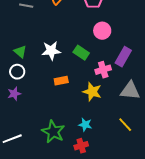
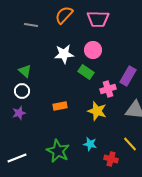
pink circle: (102, 31) -> (93, 50), moved
white star: (51, 51) -> (64, 54), moved
orange rectangle: (61, 81) -> (60, 106), moved
red cross: (81, 146) -> (111, 159), moved, turned 32

